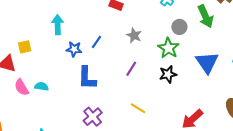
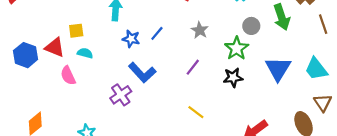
blue L-shape: (87, 78) -> (142, 73), turned -50
cyan semicircle: (42, 86) -> (85, 53), moved
purple cross: (93, 117) -> (121, 95), moved

